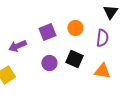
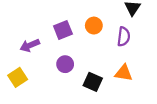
black square: (74, 59) -> (93, 82), moved

